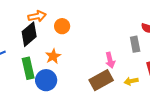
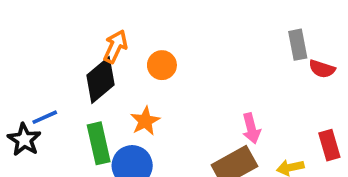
orange arrow: (37, 16) -> (115, 47), turned -54
gray rectangle: (135, 44) -> (298, 45), moved

